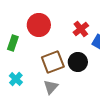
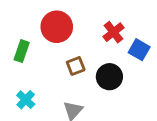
brown square: (53, 62) -> (76, 66), moved, size x0.6

